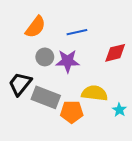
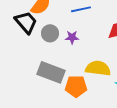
purple star: (68, 61) -> (72, 37), size x0.6
black trapezoid: (20, 84) -> (26, 22), moved, turned 100

